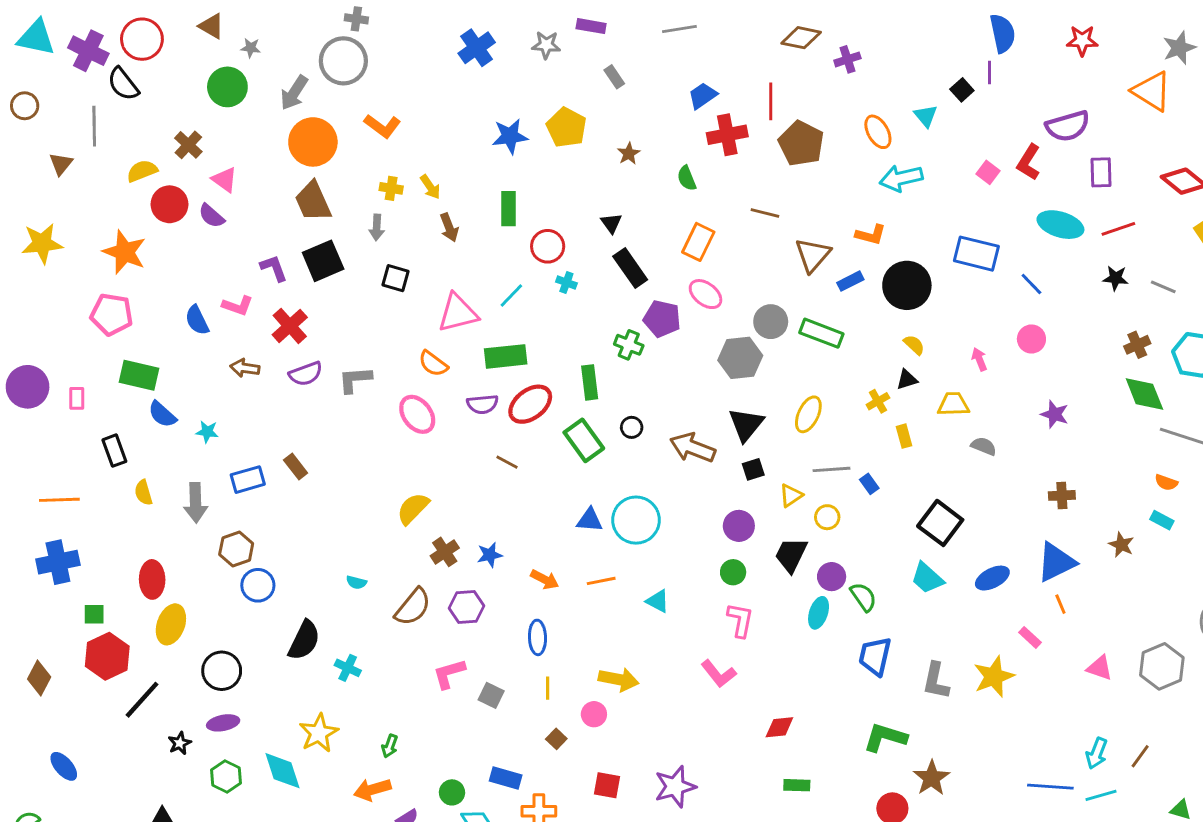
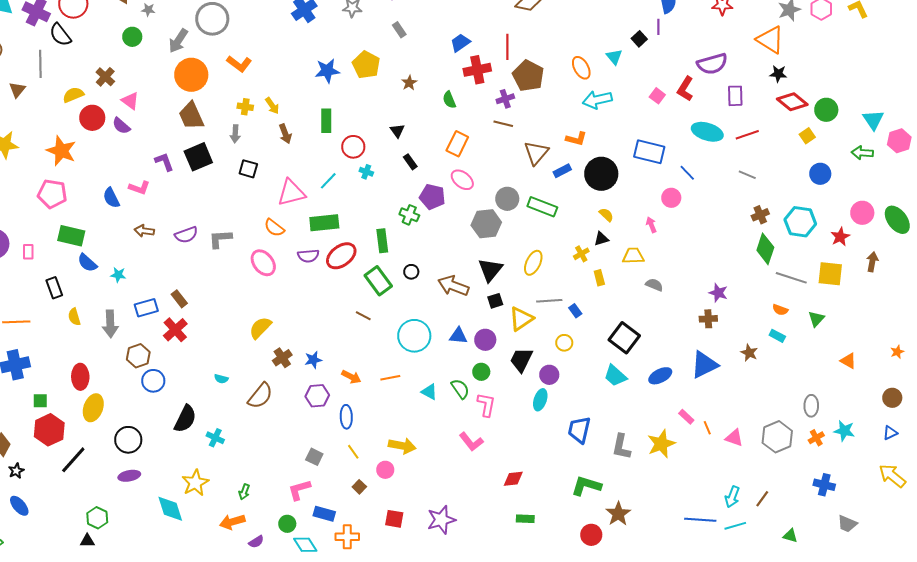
purple cross: (847, 59) -> (505, 99), moved
green circle: (227, 87) -> (132, 37), size x0.7
black rectangle: (630, 268) -> (410, 162), size x0.6
black star: (1115, 278) -> (778, 74), moved
gray line: (1163, 287) -> (747, 175), moved
red cross: (290, 326) -> (175, 330), moved
pink circle: (1031, 339) -> (671, 198), moved
green diamond: (1144, 394) -> (765, 249), turned 40
purple star: (1055, 414) -> (718, 293), moved
brown line: (507, 462) -> (363, 316), moved
yellow triangle: (791, 495) -> (521, 319), size x1.5
yellow circle: (827, 517) -> (564, 343), moved
blue triangle: (590, 520) -> (458, 336), moved
green semicircle: (863, 597) -> (460, 389), moved
orange line: (1060, 604) -> (707, 428), moved
purple hexagon: (466, 607) -> (317, 396), moved
pink L-shape: (449, 674) -> (299, 490), moved
yellow line: (548, 688) -> (353, 452), turned -35
black star: (180, 743) -> (16, 471), moved
green hexagon: (226, 777) -> (97, 518), moved

